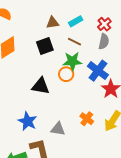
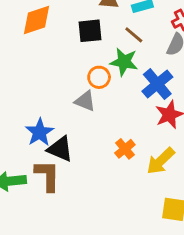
orange circle: (66, 74) -> (99, 77), moved
black triangle: (41, 86) -> (60, 149), moved
gray triangle: (58, 129) -> (85, 101), moved

